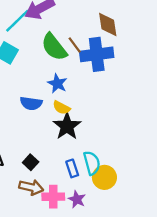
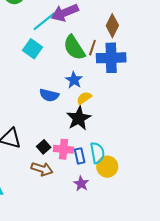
brown diamond: (108, 25) -> (112, 26), moved, turned 30
brown line: (75, 45) -> (92, 48), turned 49
yellow semicircle: (61, 108) -> (84, 98), moved, turned 112
pink cross: (53, 197) -> (63, 149), moved

